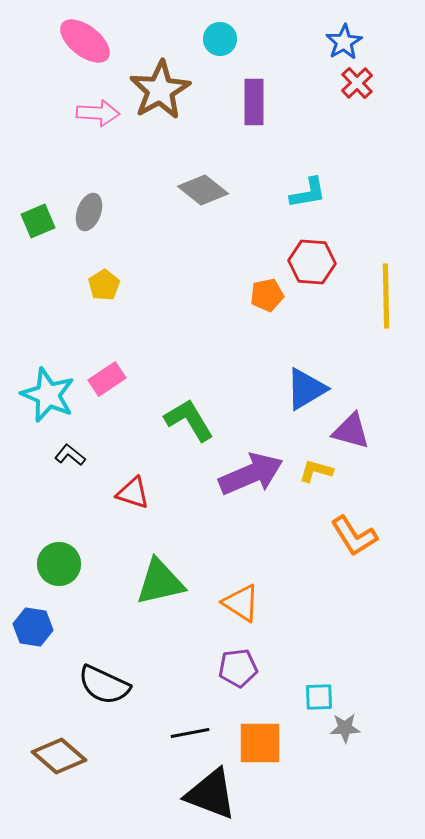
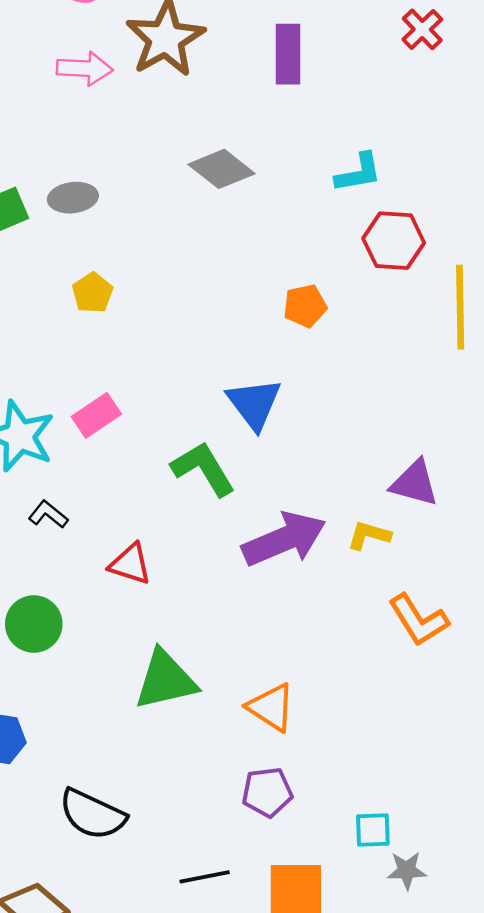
gray ellipse: (89, 212) -> (73, 198), turned 63
red hexagon: (312, 262) -> (394, 241), moved
blue triangle: (306, 389) -> (254, 404), moved, turned -36
green circle: (59, 564) -> (34, 624), moved

